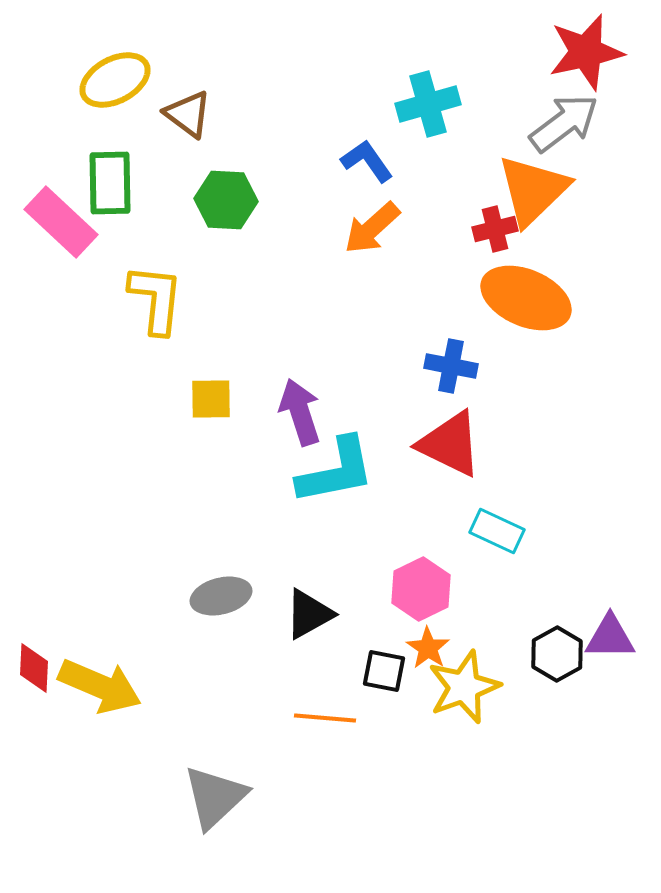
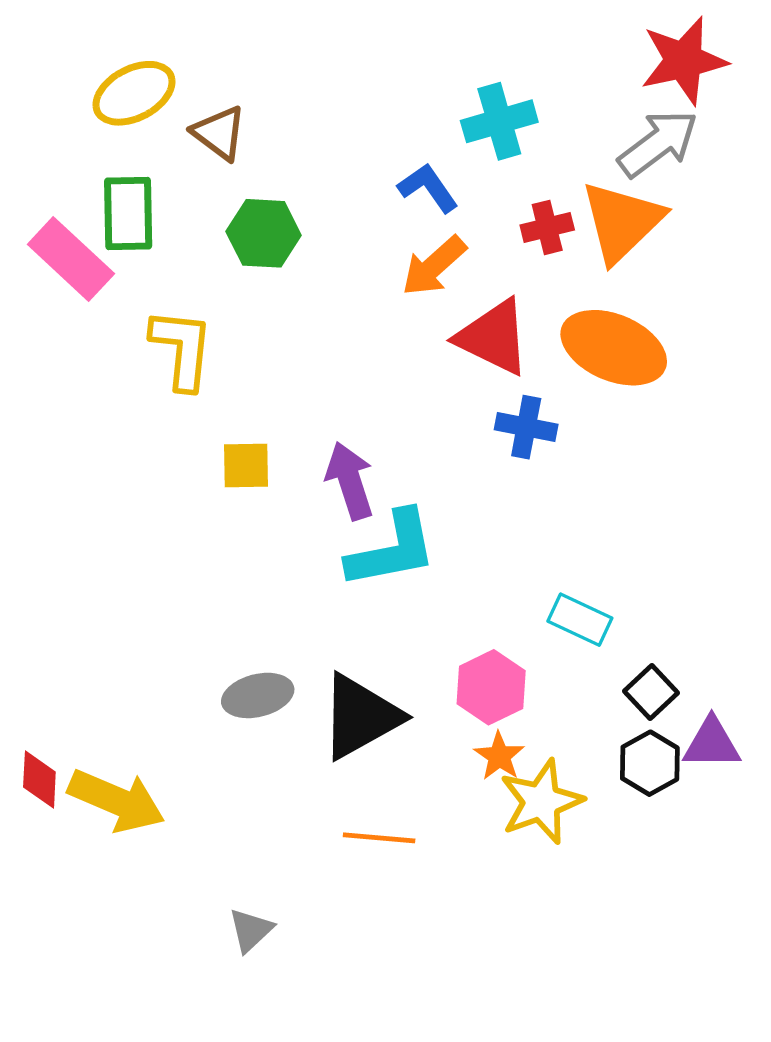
red cross: (495, 229) -> (547, 227), moved
red triangle: (450, 444) -> (493, 337), moved
black triangle: (309, 614) -> (360, 716), size x1.5
black square: (384, 671) -> (651, 692), moved, turned 36
gray triangle: (215, 797) -> (251, 930), size x0.6

